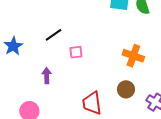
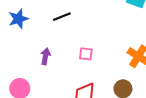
pink square: (76, 52) -> (86, 54), moved

